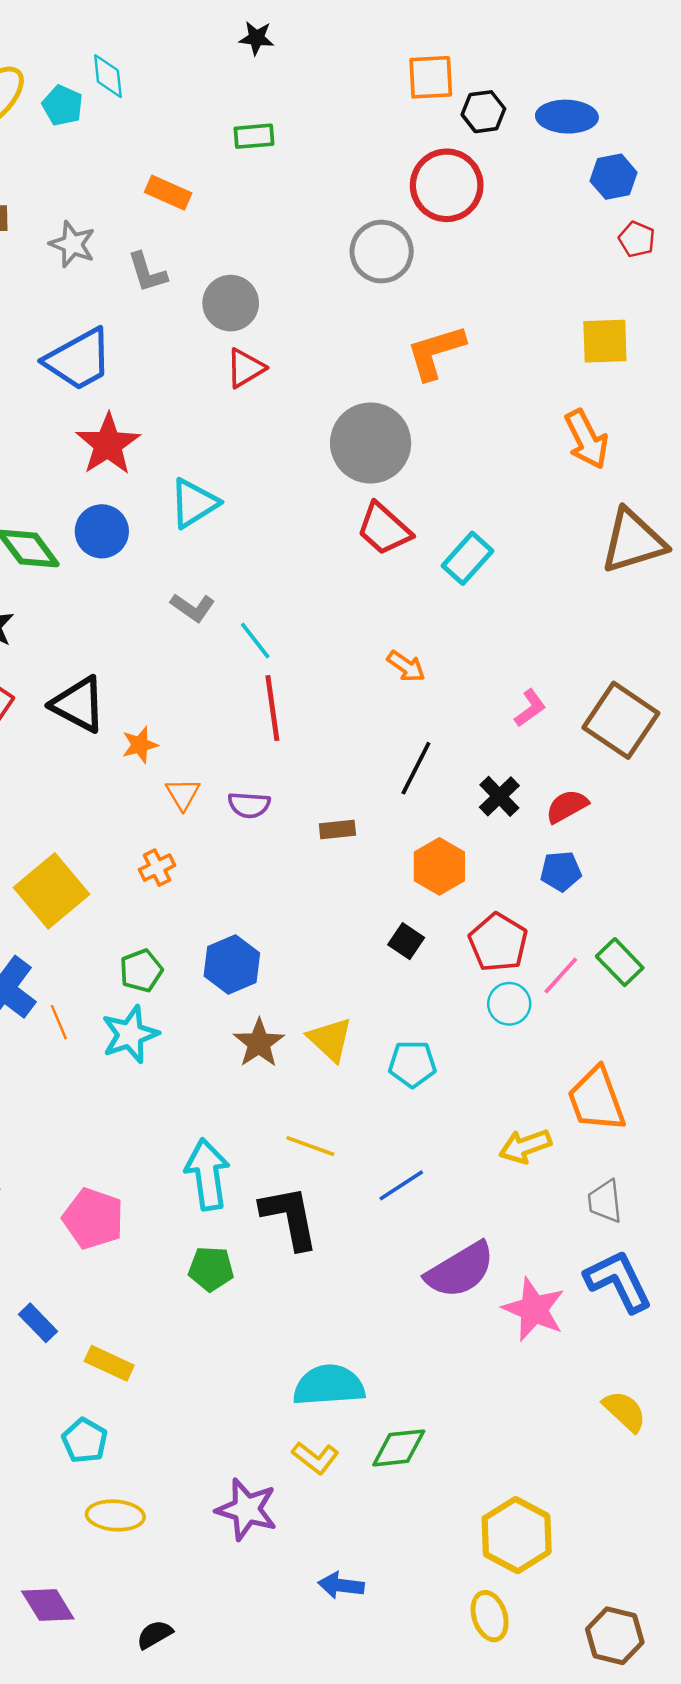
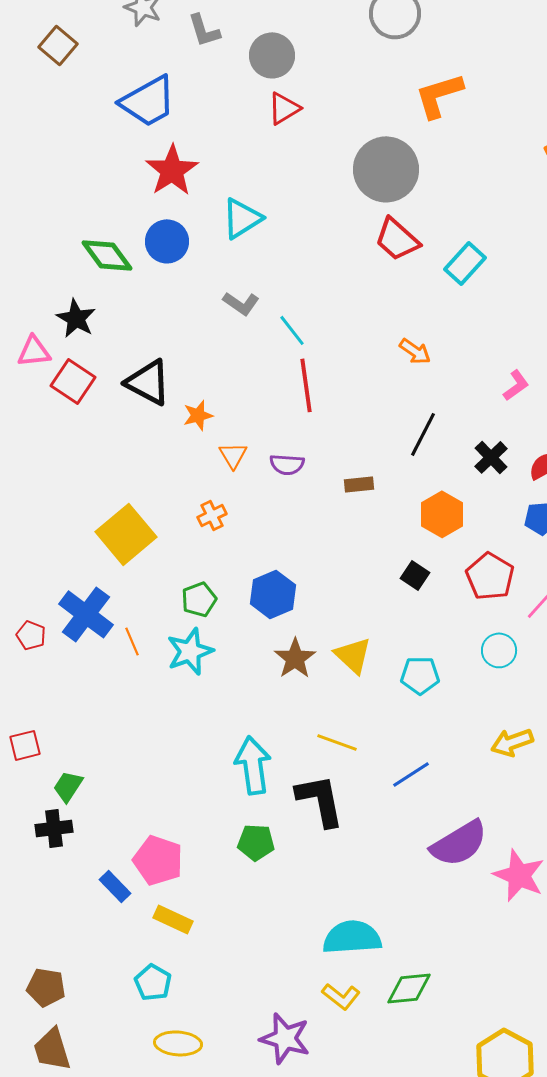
cyan circle: (509, 1004) -> (499, 650), moved
pink pentagon: (93, 1219) -> (158, 860), moved

